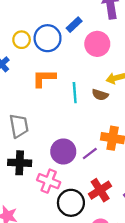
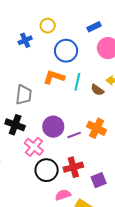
blue circle: (48, 38) -> (66, 51), moved
orange L-shape: (44, 78) -> (54, 77), moved

